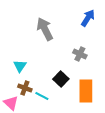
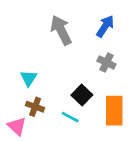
blue arrow: (88, 18) -> (105, 26), moved
cyan line: (42, 96) -> (70, 117), moved

